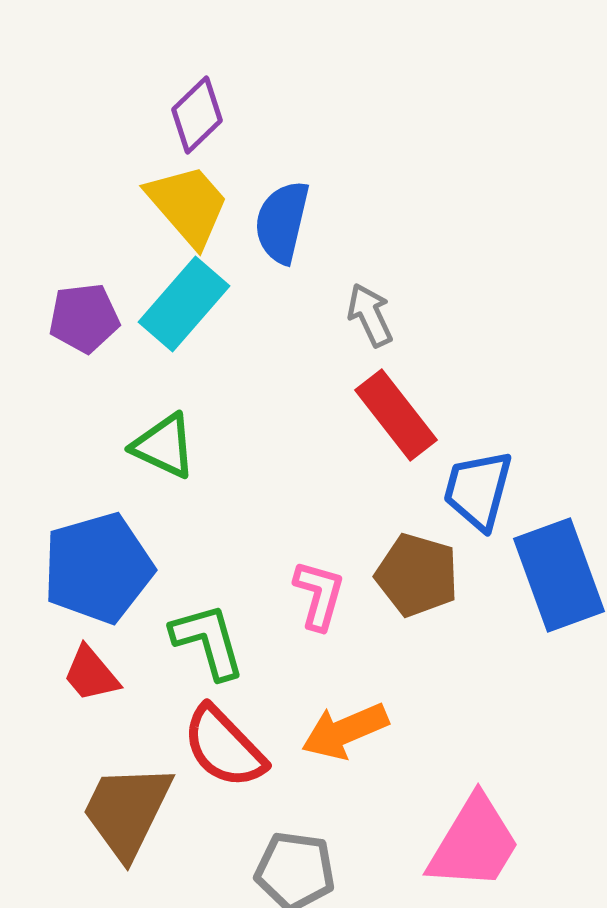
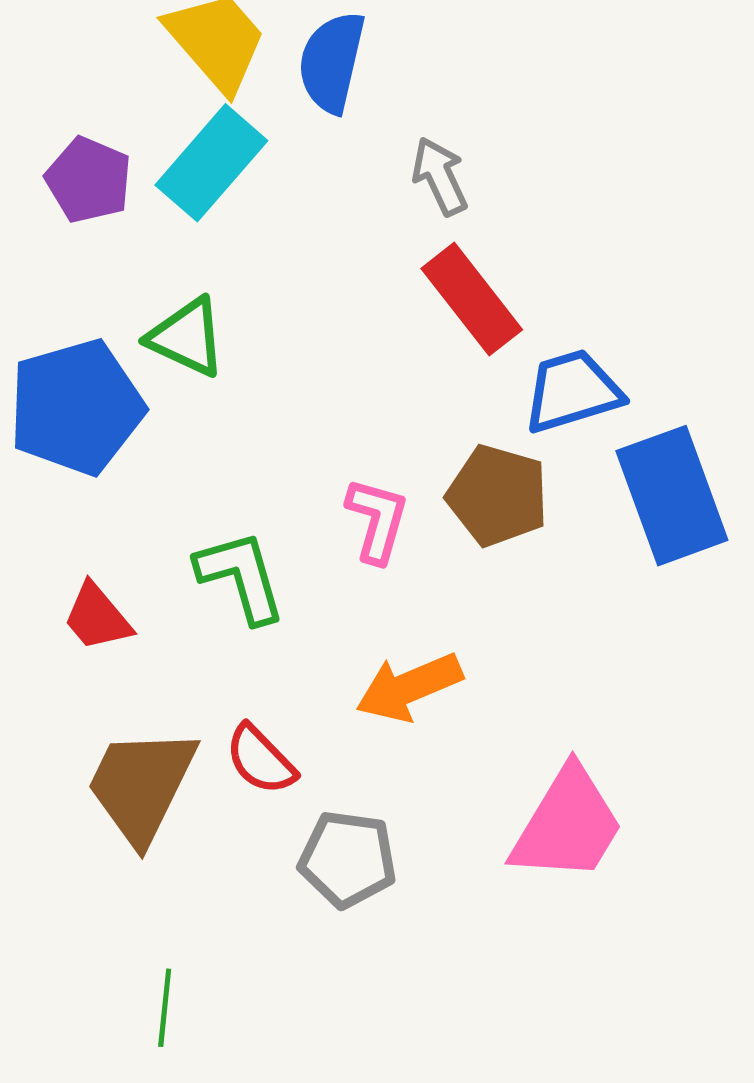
purple pentagon: (84, 318) -> (89, 180), turned 30
blue trapezoid: (478, 490) -> (572, 391), turned 58
blue pentagon: (98, 568) -> (76, 407), moved
red semicircle: (224, 747) -> (260, 760), moved, size x0.7

